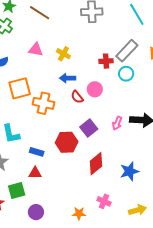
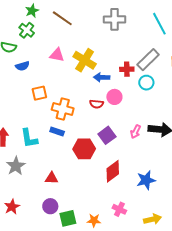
yellow cross: (63, 54) -> (85, 60), size x1.6
blue arrow: (68, 78) -> (102, 77), moved
orange square: (20, 88) -> (39, 93), size x0.7
red semicircle: (77, 97) -> (97, 104), turned -48
blue rectangle: (37, 152) -> (57, 131), moved
green square: (17, 190) -> (68, 218), moved
purple circle: (36, 212) -> (50, 206), moved

